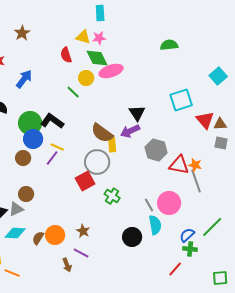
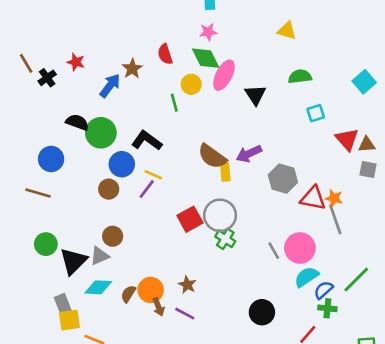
brown star: (22, 33) -> (132, 69), moved
yellow triangle: (83, 37) -> (287, 31), moved
green semicircle: (169, 45) -> (300, 76), moved
pink ellipse: (111, 71) -> (224, 75), turned -45
green line: (73, 92) -> (174, 103), turned 32
cyan square: (181, 100) -> (316, 113), size x0.6
black triangle: (137, 113) -> (255, 95), moved
green circle: (30, 123) -> (101, 133), moved
gray circle: (97, 162) -> (220, 215), moved
cyan semicircle: (155, 225) -> (306, 277), moved, turned -114
black circle: (132, 237) -> (262, 312), moved
brown arrow: (67, 265) -> (158, 307), moved

